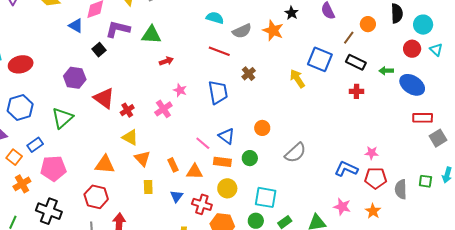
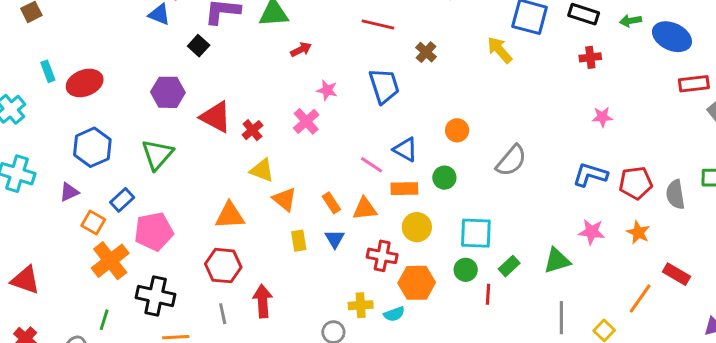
pink star: (372, 153) -> (602, 117), moved
orange cross: (22, 184) -> (110, 261), size x1.4
blue triangle: (176, 196) -> (335, 239), moved

